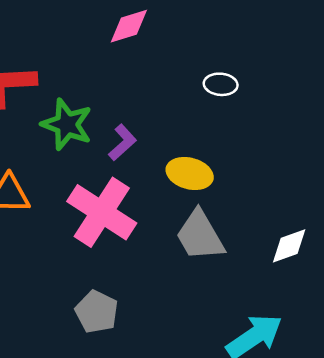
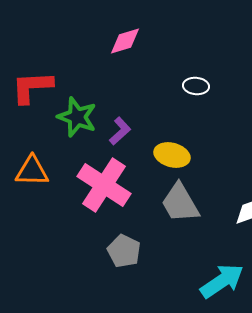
gray pentagon: (97, 312) -> (124, 251), moved

